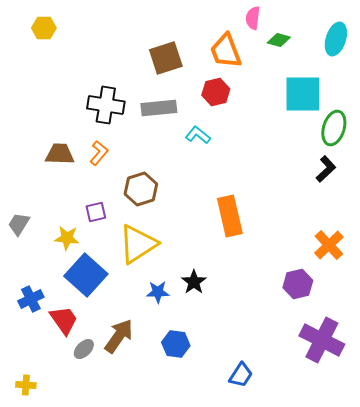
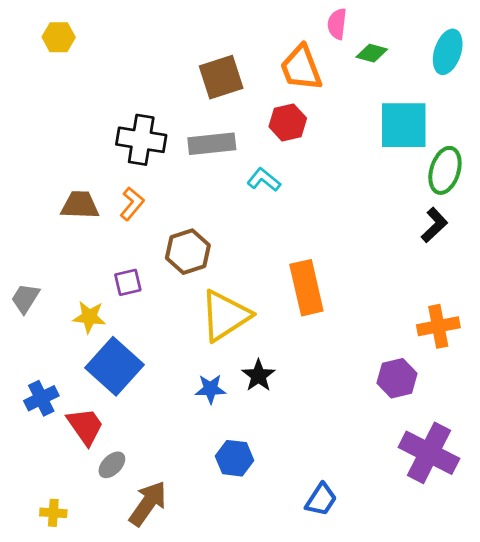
yellow triangle: (138, 244) -> (225, 316), moved
orange cross: (329, 245) -> (438, 326), turned 32
brown arrow: (119, 336) -> (148, 503), moved
yellow cross: (26, 385) -> (53, 513), moved

